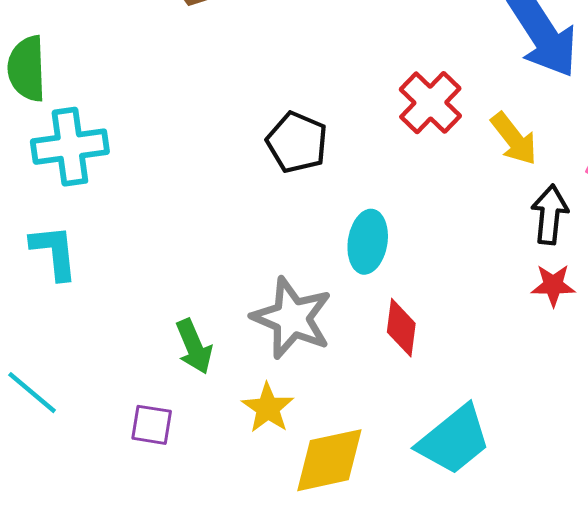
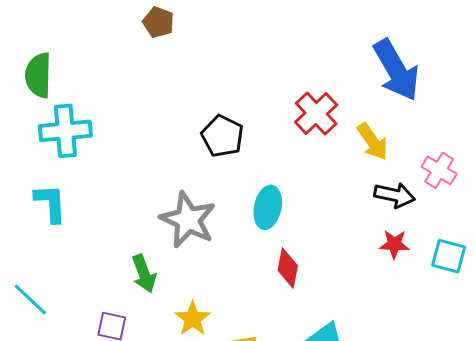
black arrow: (550, 214) -> (395, 195), turned 93
gray star: (292, 318) -> (188, 220), moved

